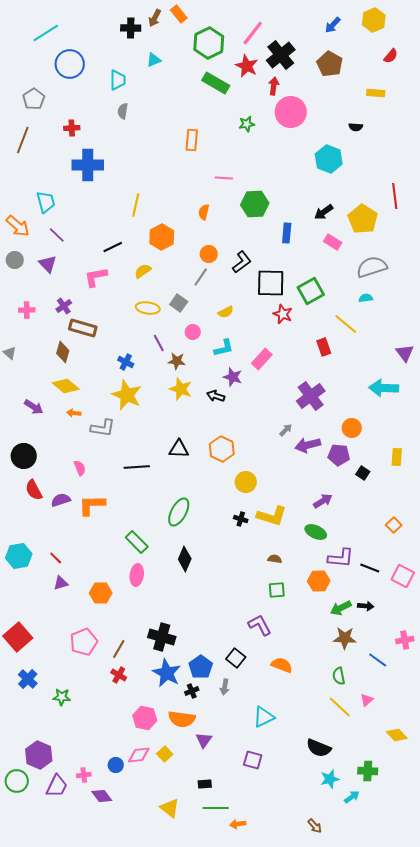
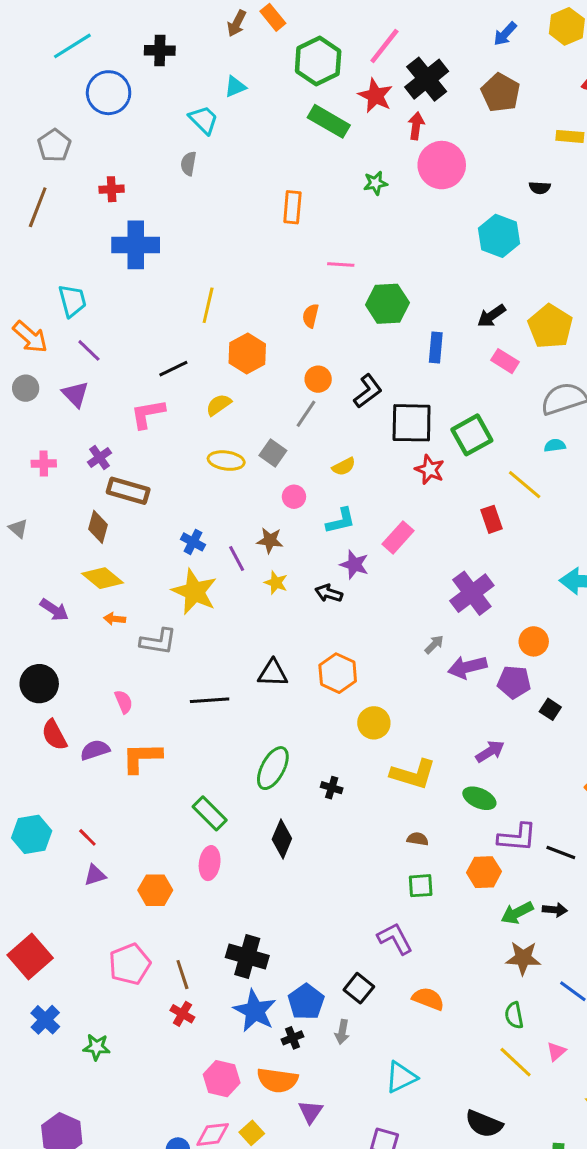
black cross: (131, 28) -> (160, 50), moved
cyan trapezoid: (118, 80) -> (204, 120), moved, turned -45
purple line: (159, 343) -> (237, 559), moved
yellow star: (181, 389) -> (276, 583), size x0.7
black cross: (241, 519) -> (332, 788), moved
brown line: (119, 649) -> (182, 975), turned -48

